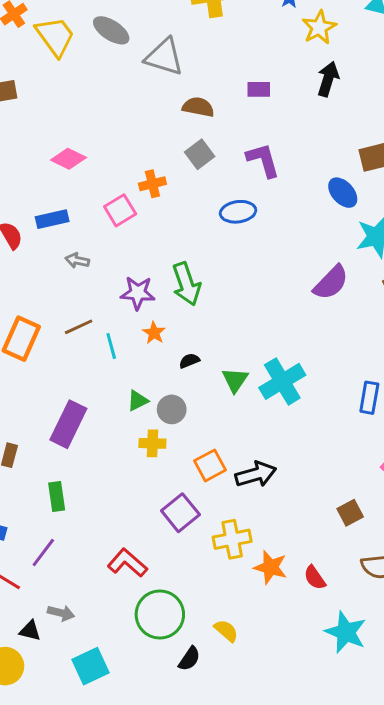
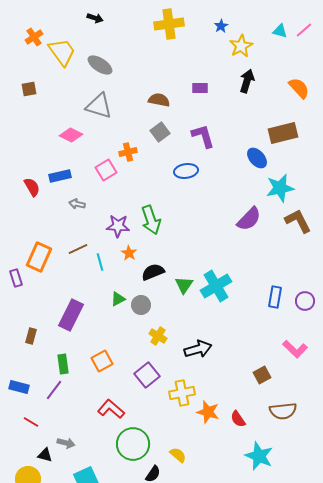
gray ellipse: (111, 30) -> (100, 65), moved
gray triangle: (164, 57) -> (99, 106), moved
black semicircle: (189, 361) -> (153, 272), size x1.6
yellow cross: (152, 443) -> (158, 336), moved, turned 30
orange square: (210, 465) -> (102, 361), moved
purple line: (43, 553) -> (54, 390), moved

